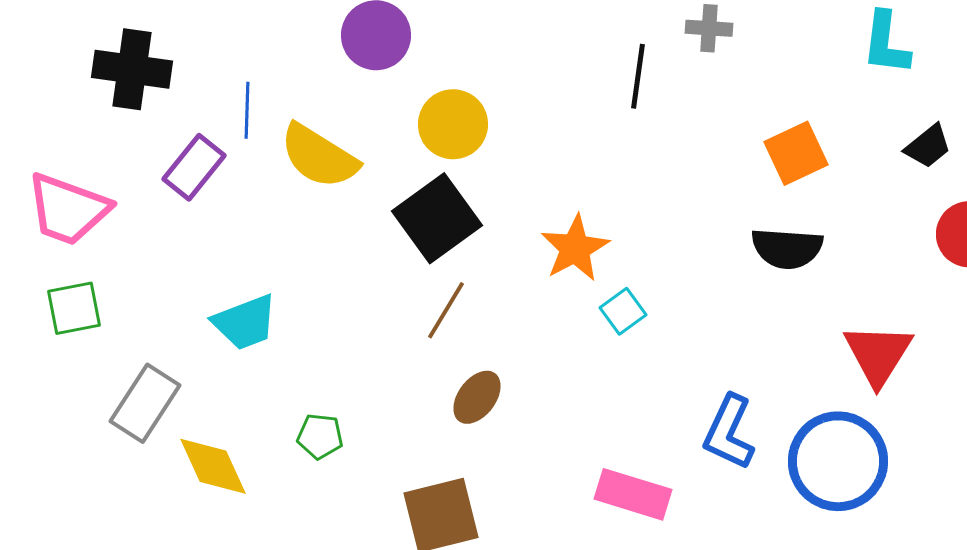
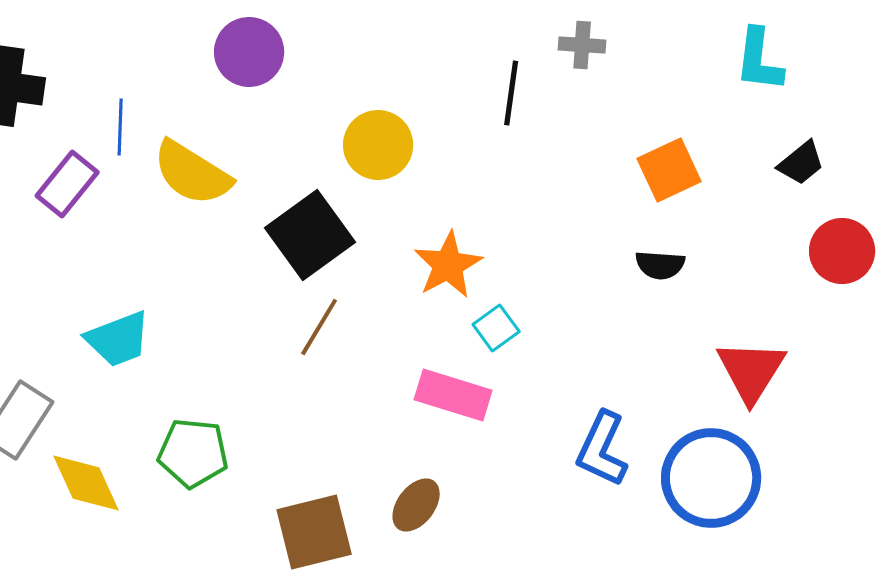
yellow circle: (453, 124) -> (378, 145), moved
black semicircle: (787, 248) -> (660, 265), size x0.7
brown ellipse: (477, 397) -> (416, 505), moved
green pentagon: (320, 436) -> (193, 453), size x1.5
pink rectangle: (633, 494) -> (453, 395), moved

